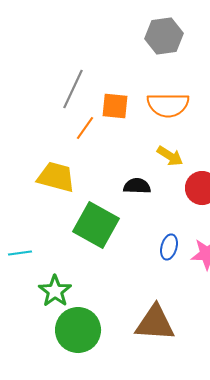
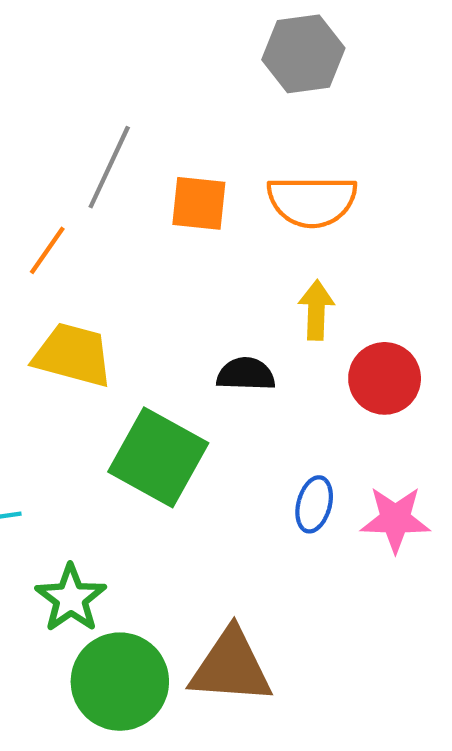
orange line: (85, 128) -> (47, 250), moved
yellow arrow: (170, 156) -> (316, 310), turned -120
brown triangle: (155, 323) -> (231, 667), moved

